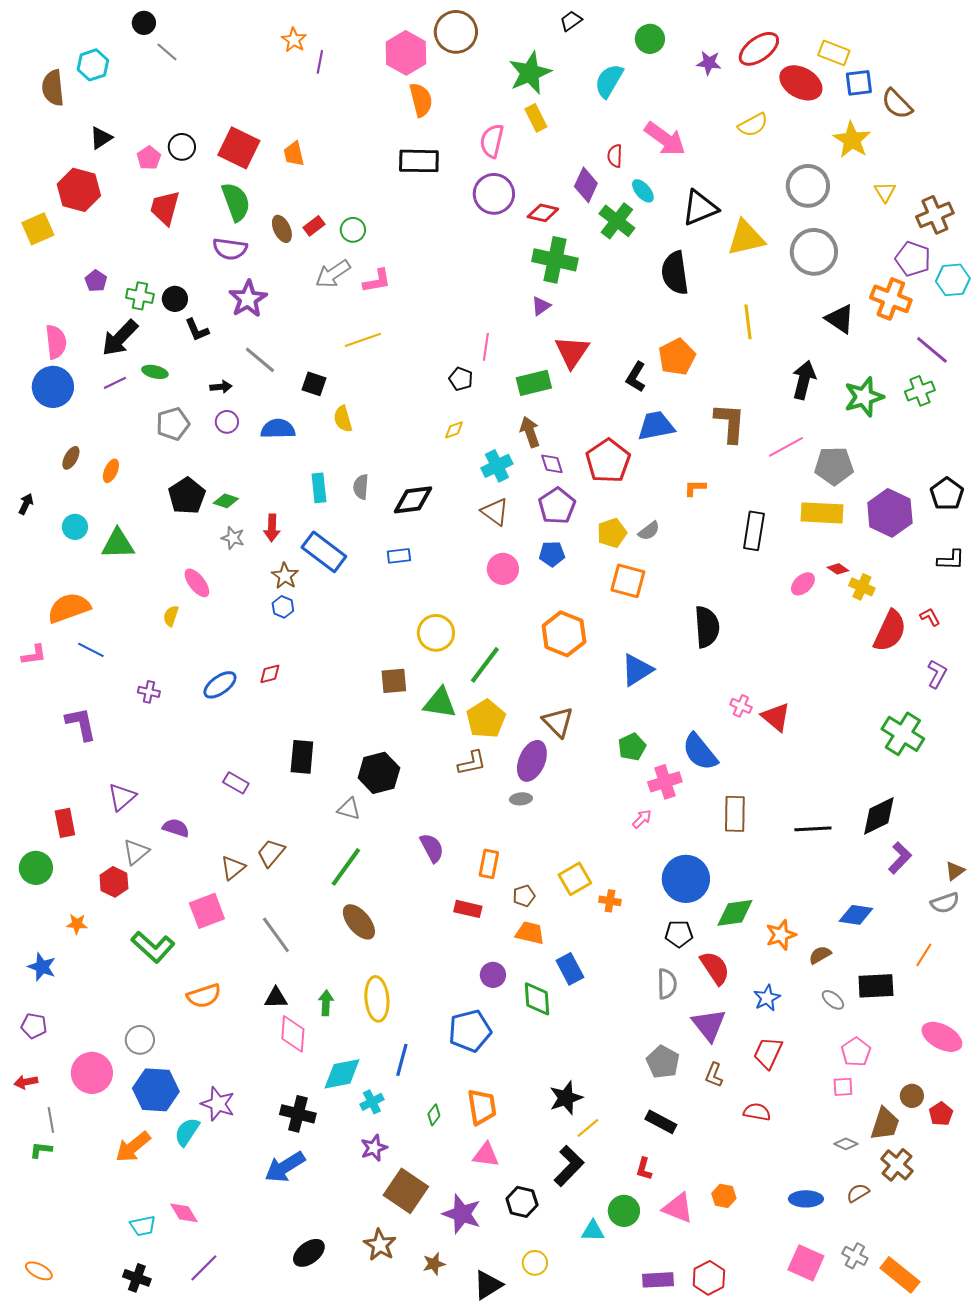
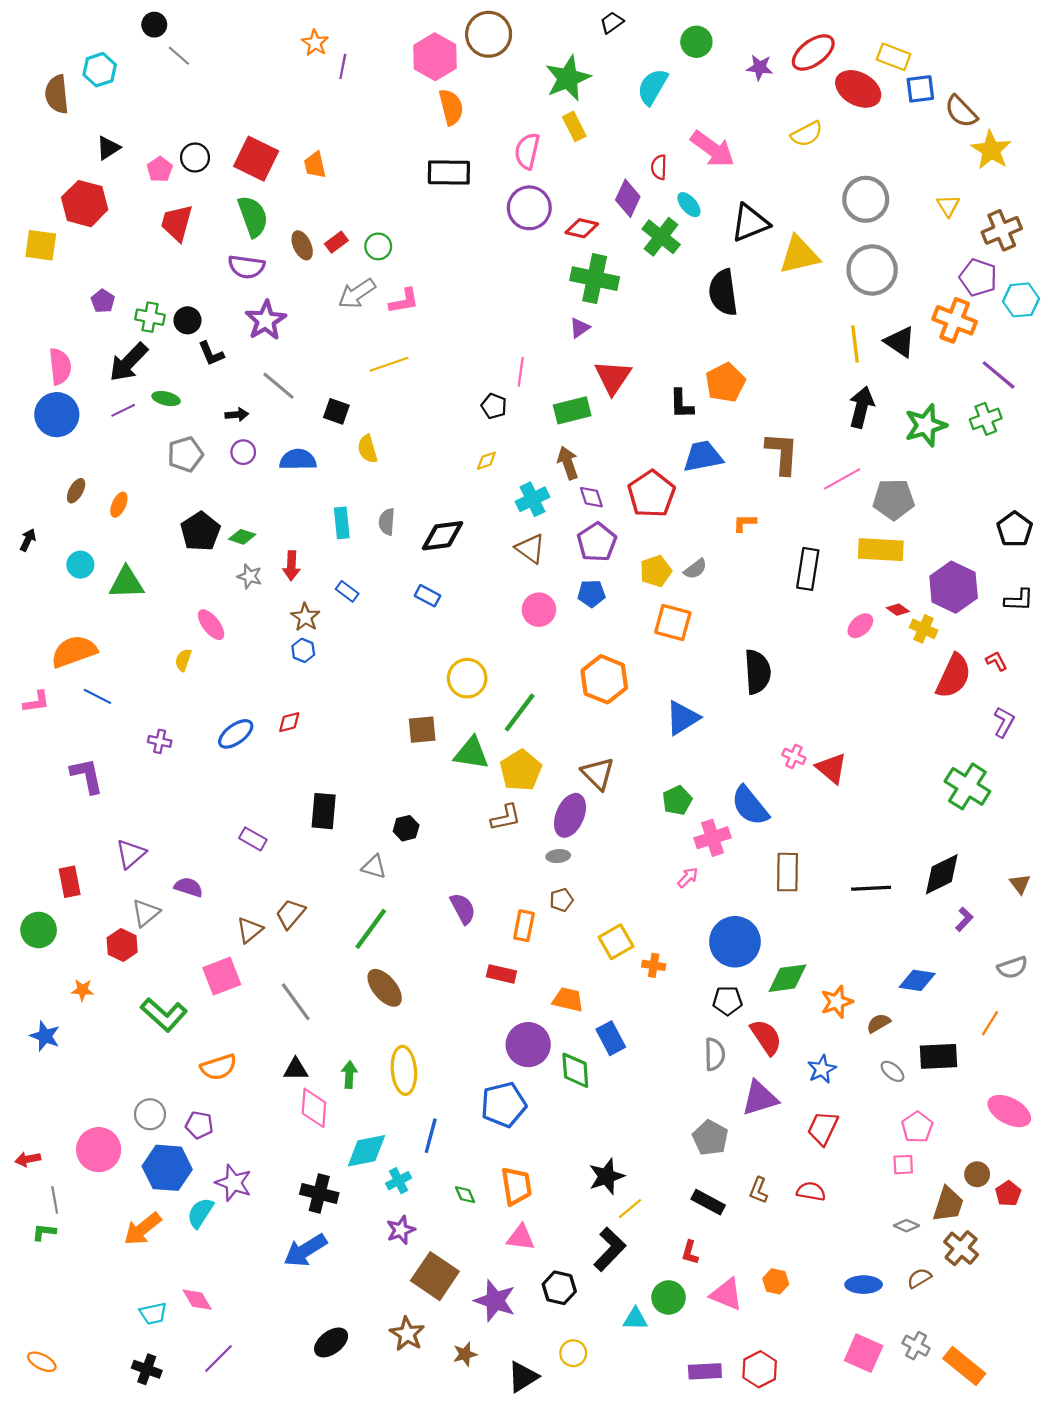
yellow star: (852, 140) -> (991, 150), moved
yellow square: (38, 229) -> (41, 245), turned 32
yellow line: (748, 322) -> (855, 344), moved
black L-shape: (636, 377) -> (681, 404), turned -32
purple hexagon: (890, 513) -> (954, 587), moved
blue rectangle: (324, 552) -> (347, 591), size x0.5
blue rectangle: (399, 556) -> (427, 596), turned 35
black hexagon: (379, 773) -> (406, 828), size x0.6
purple L-shape: (900, 858) -> (964, 919), size x0.7
brown triangle: (955, 871) -> (1020, 884), moved, turned -30
brown pentagon: (524, 896) -> (561, 900), moved
purple circle: (493, 975) -> (528, 1045), size x1.6
purple triangle: (709, 1025) -> (760, 1098), turned 51
purple pentagon: (34, 1026) -> (199, 1125), moved
brown L-shape: (714, 1075) -> (759, 1190), moved
green diamond: (434, 1115) -> (465, 1195), turned -60

